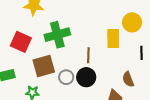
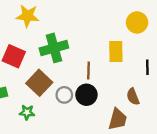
yellow circle: (132, 22) -> (137, 22), moved
brown square: (44, 66) -> (39, 83), turned -30

